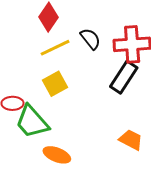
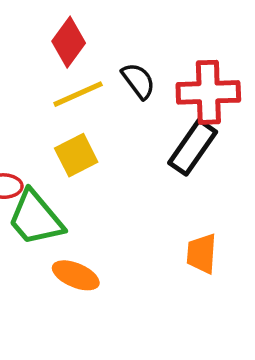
orange trapezoid: (131, 140) -> (202, 254), turned -115

